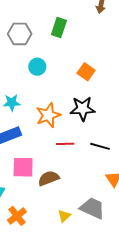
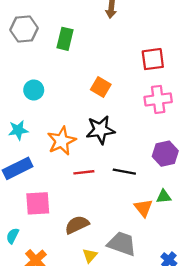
gray hexagon: (20, 34) -> (24, 29), moved
cyan circle: (37, 67) -> (34, 90), moved
brown semicircle: (49, 178) -> (77, 225), moved

